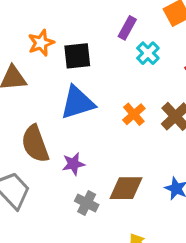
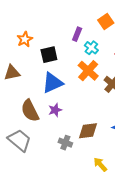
orange star: (41, 43) -> (25, 39), moved
orange cross: (134, 114) -> (88, 71), moved, size x1.5
purple star: (73, 164) -> (55, 110), moved

